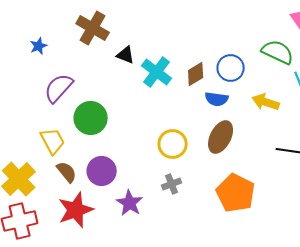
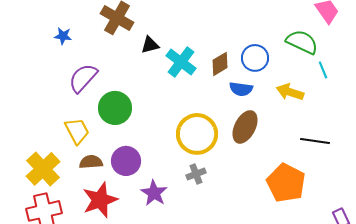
blue star: (39, 46) -> (63, 36), turned 30
black triangle: (126, 55) -> (150, 45), turned -36
yellow circle: (173, 144) -> (197, 134), size x1.4
brown semicircle: (67, 172) -> (91, 162), turned -55
orange pentagon: (236, 193) -> (286, 183), moved

